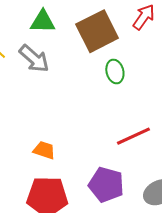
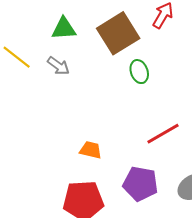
gray arrow: (34, 59) -> (58, 66), size x0.7
orange trapezoid: (44, 150) -> (91, 150), moved

